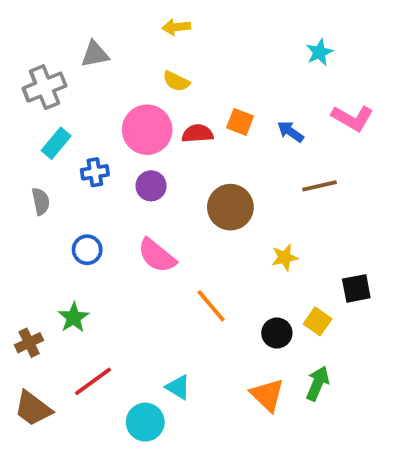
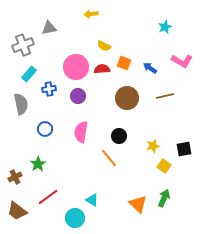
yellow semicircle: (176, 81) -> (104, 46), moved
gray semicircle: (41, 201) -> (21, 104), size x1.5
brown circle: (230, 207) -> (127, 98), moved
pink semicircle: (157, 256) -> (81, 132), turned 60
yellow star: (285, 257) -> (153, 146), moved
black circle: (277, 333) -> (119, 136), moved

